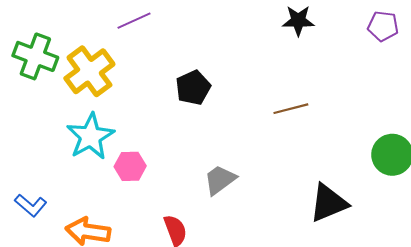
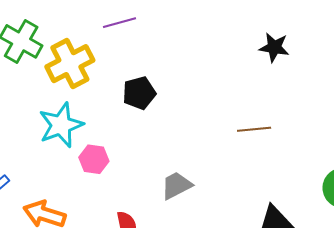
black pentagon: (193, 88) -> (139, 93), moved

